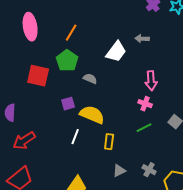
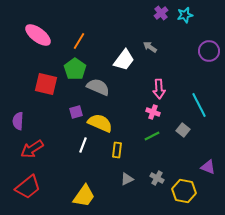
pink ellipse: (30, 27) -> (38, 35), turned -44
gray arrow: (142, 39) -> (150, 47), turned 32
gray semicircle: (90, 79) -> (98, 87), size x1.6

